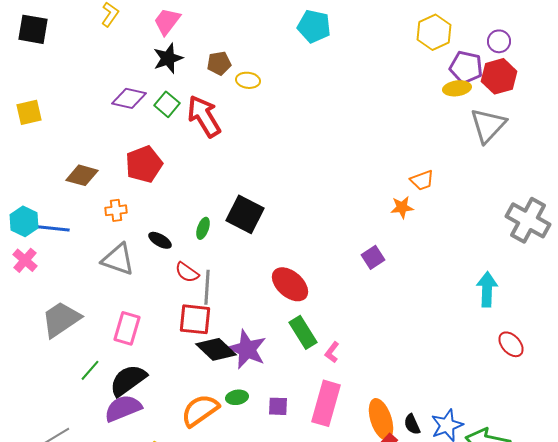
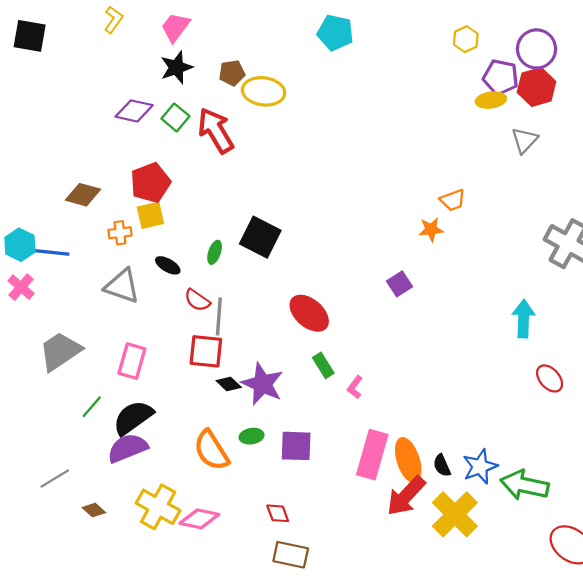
yellow hexagon: (434, 32) -> (466, 39), size x0.7
purple circle: (499, 41) -> (537, 49), size x1.6
yellow ellipse: (248, 80) -> (264, 91), size x1.6
yellow square: (29, 112) -> (150, 215), moved
gray triangle: (488, 125) -> (525, 140), size x0.7
green rectangle: (303, 332) -> (323, 365), size x0.7
black diamond: (216, 349) -> (229, 384), size x0.6
pink rectangle: (326, 403) -> (372, 455), moved
purple square: (278, 406) -> (296, 446), size x1.5
orange semicircle: (200, 410) -> (211, 450), turned -87

